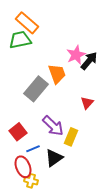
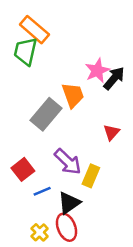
green trapezoid: (20, 40) -> (25, 51), turned -65
red ellipse: (23, 167) -> (66, 227), moved
yellow cross: (31, 181) -> (40, 232), turned 32

